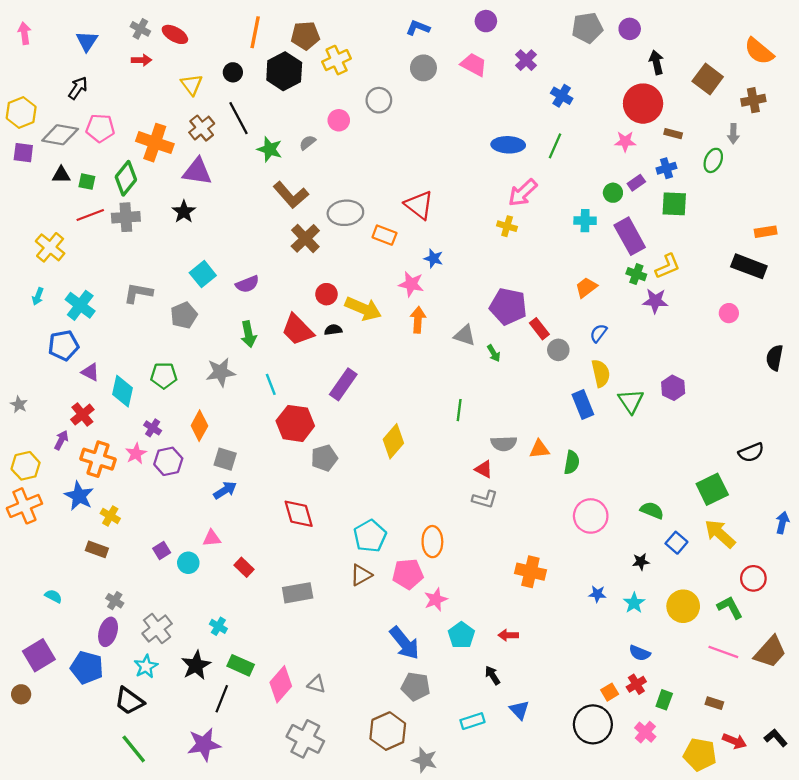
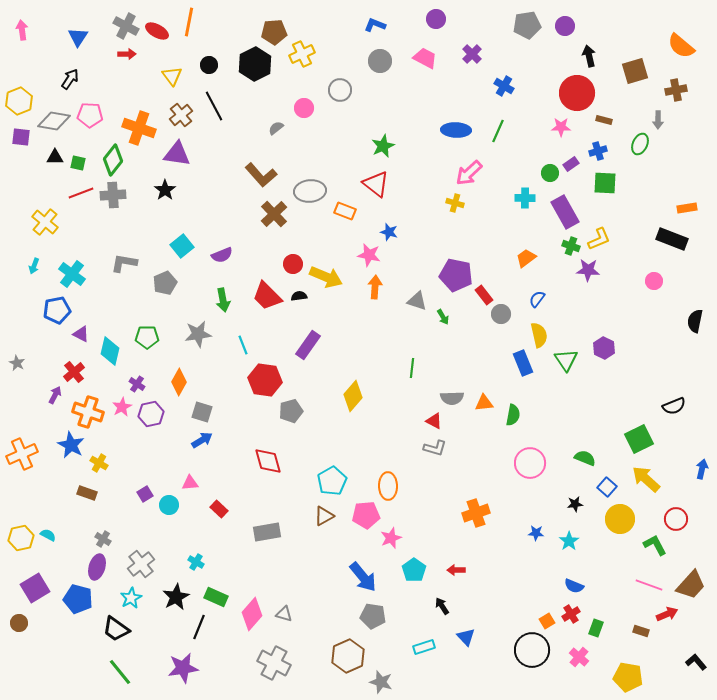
gray cross: (140, 29) -> (126, 26), size x1.4
orange line: (255, 32) -> (189, 22), moved
brown square: (708, 79) -> (635, 71), turned 36
green star: (270, 149) -> (383, 146), moved, turned 30
yellow hexagon: (26, 466) -> (21, 538), moved
orange cross: (530, 572) -> (476, 513), turned -32
yellow circle: (683, 606) -> (620, 519), moved
red arrow: (734, 741) -> (667, 614), moved, turned -45

